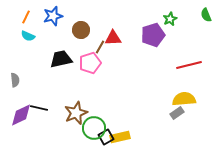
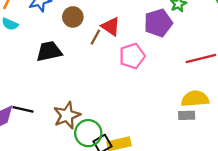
red triangle: (113, 38) -> (111, 26), turned 36
pink pentagon: (90, 63) -> (132, 56), moved
gray rectangle: (177, 113) -> (187, 115), turned 32

